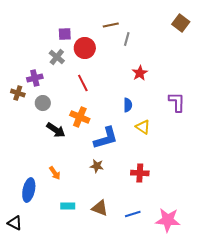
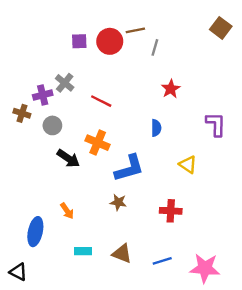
red circle: (85, 48) -> (110, 41), moved
gray cross: (57, 57) -> (65, 83), moved
red line: (83, 83) -> (101, 101), turned -36
yellow triangle: (143, 127) -> (188, 165), moved

